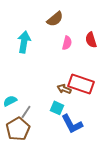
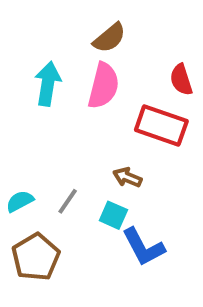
pink semicircle: (67, 43) -> (103, 86), moved, size x1.6
red rectangle: (81, 84) -> (161, 126), moved
gray line: (26, 112) -> (68, 201), moved

